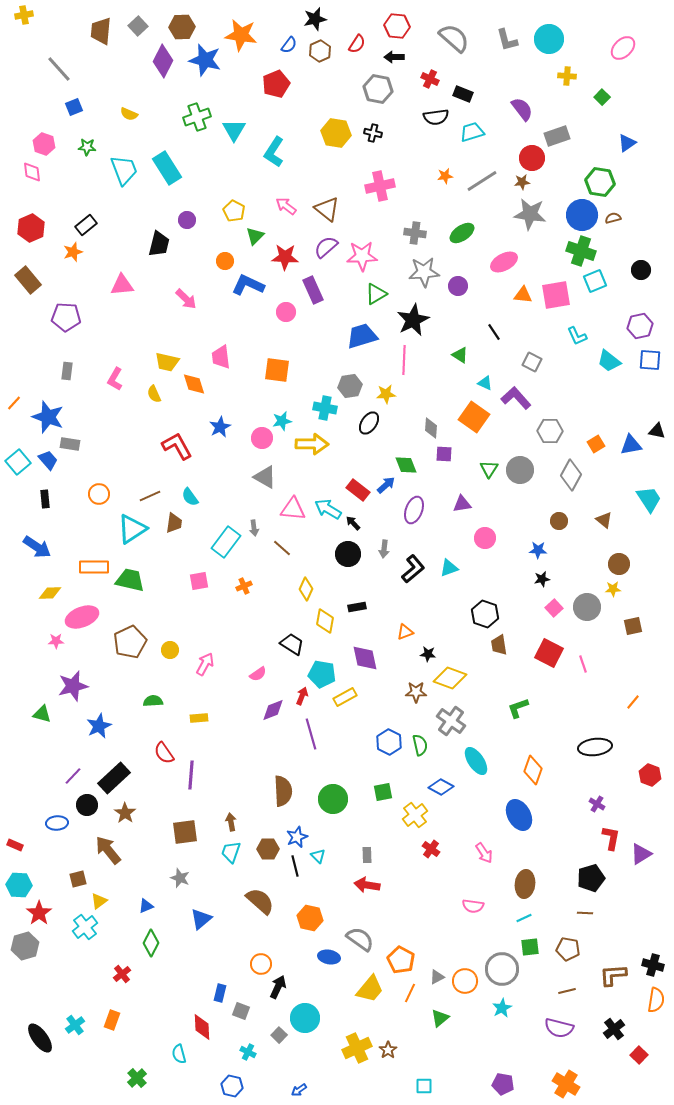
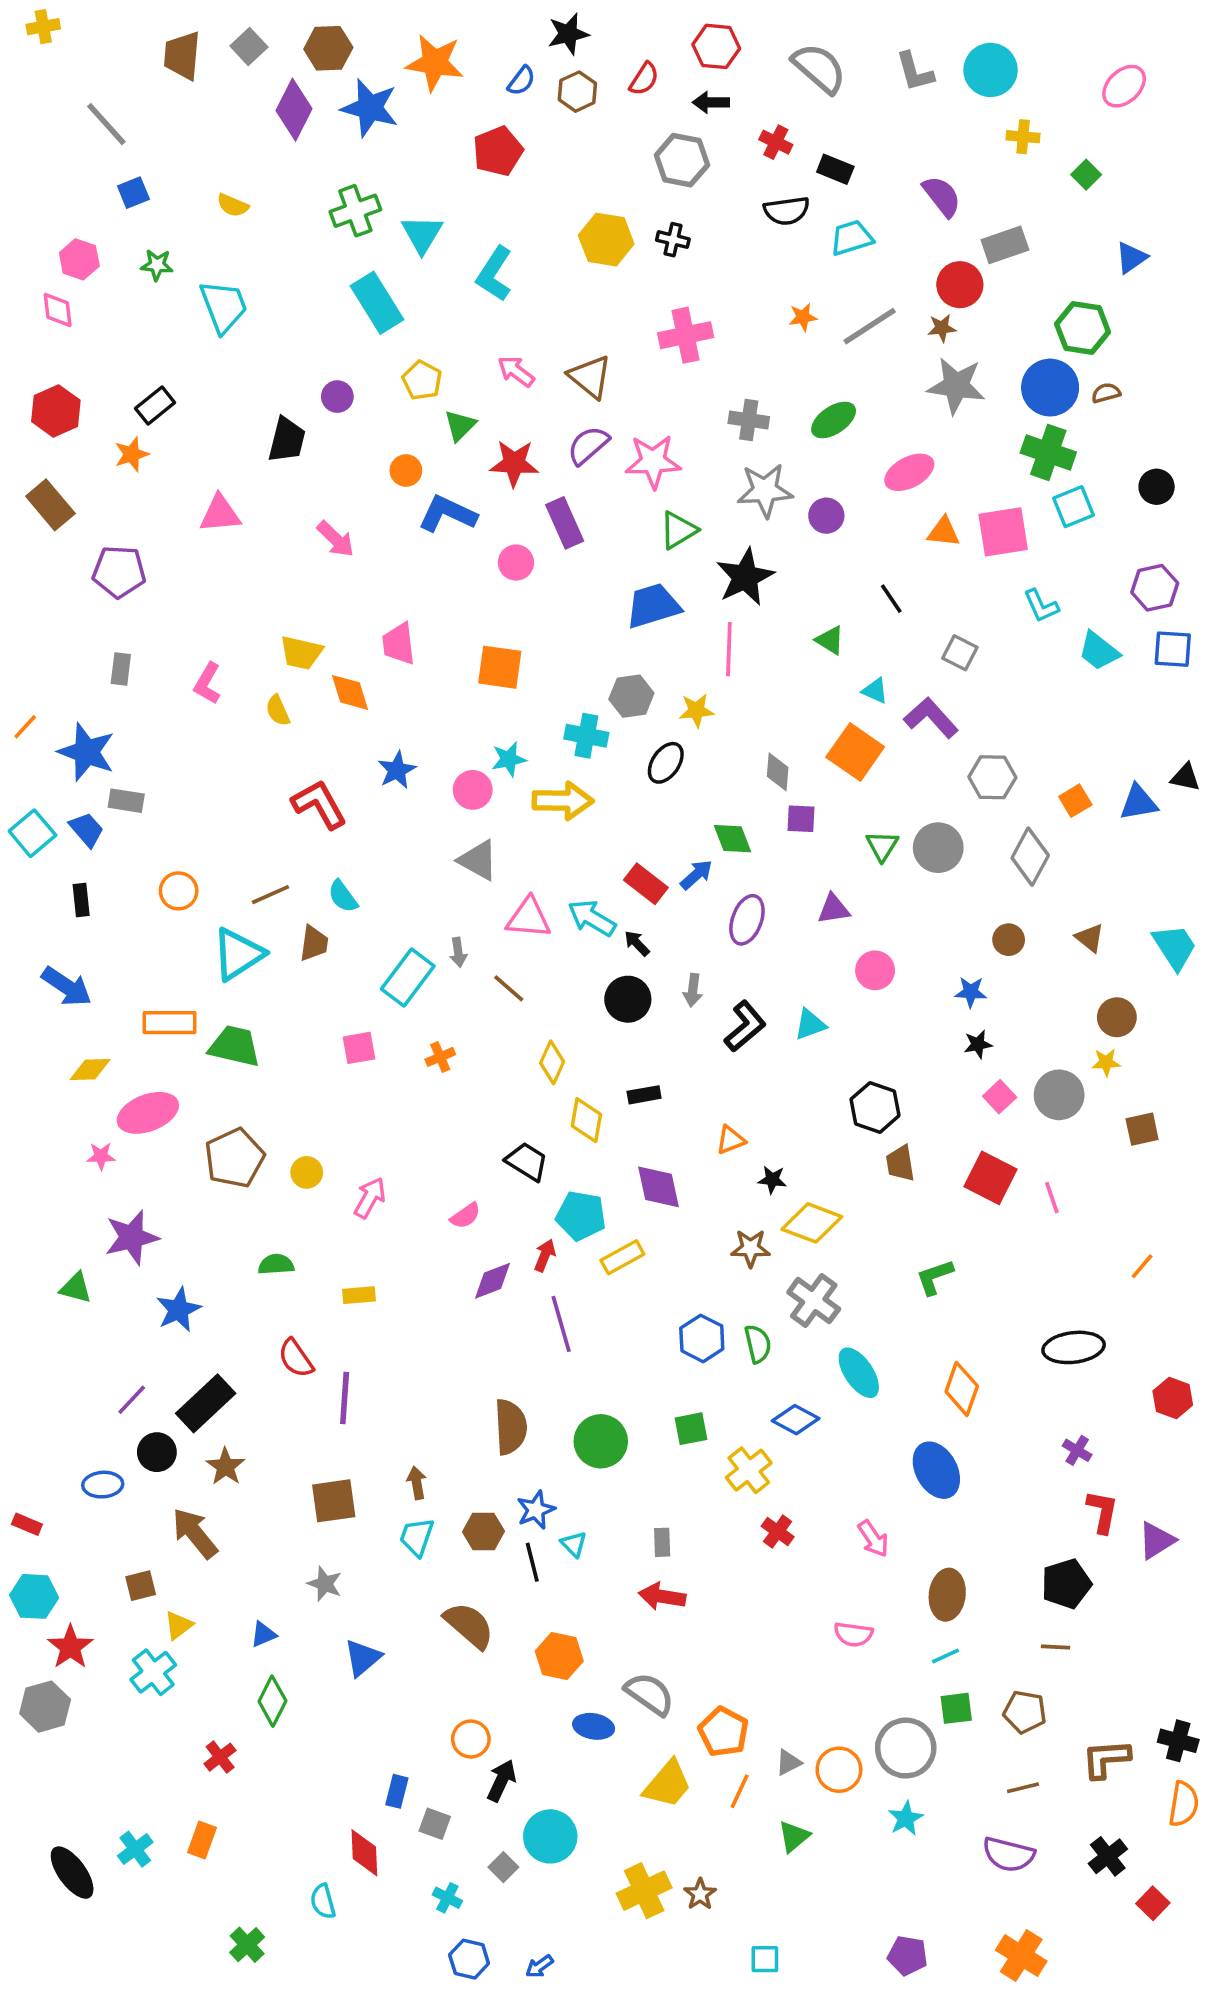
cyan rectangle: (167, 168) -> (377, 303), moved
cyan trapezoid: (649, 499) -> (1175, 947), moved
blue hexagon: (232, 1086) -> (469, 1959), moved

